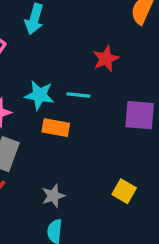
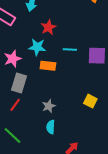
red star: (106, 59) -> (48, 27), moved
cyan line: (78, 95) -> (70, 49), moved

